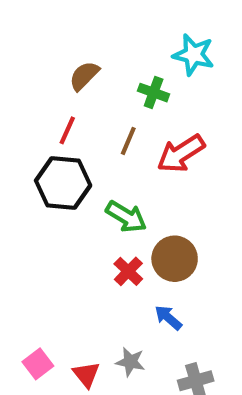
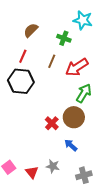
green arrow: (126, 217) -> (84, 93), moved, turned -90

